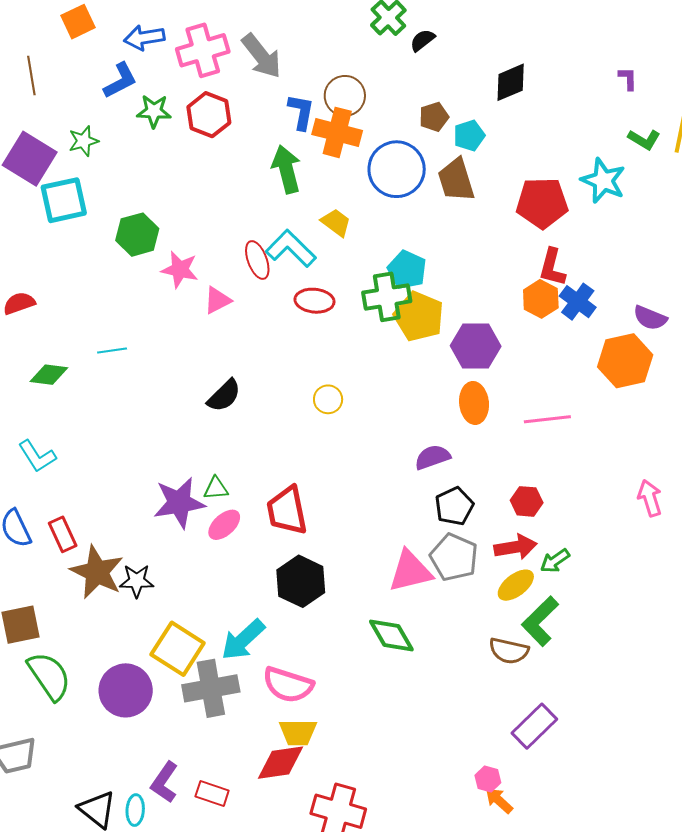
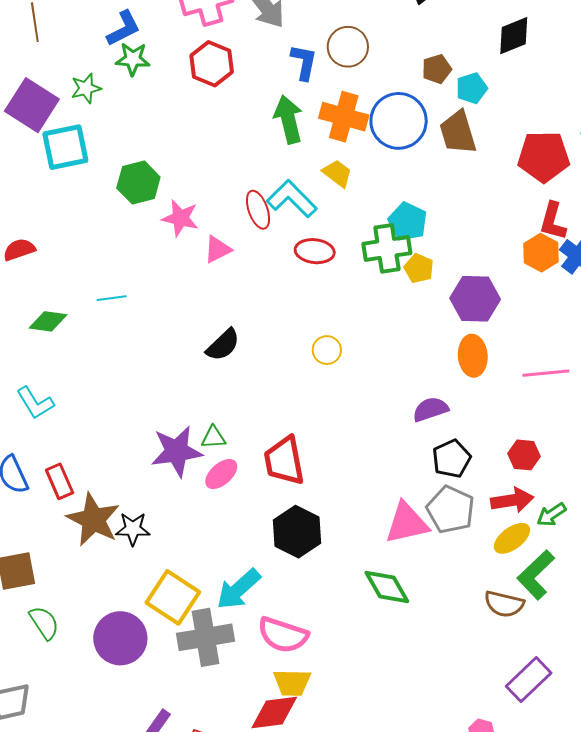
green star: (154, 111) -> (133, 59), moved
orange cross: (337, 132) -> (344, 117), moved
yellow pentagon: (419, 316) -> (419, 268), size x0.6
green semicircle: (49, 676) -> (44, 623), size x0.7

